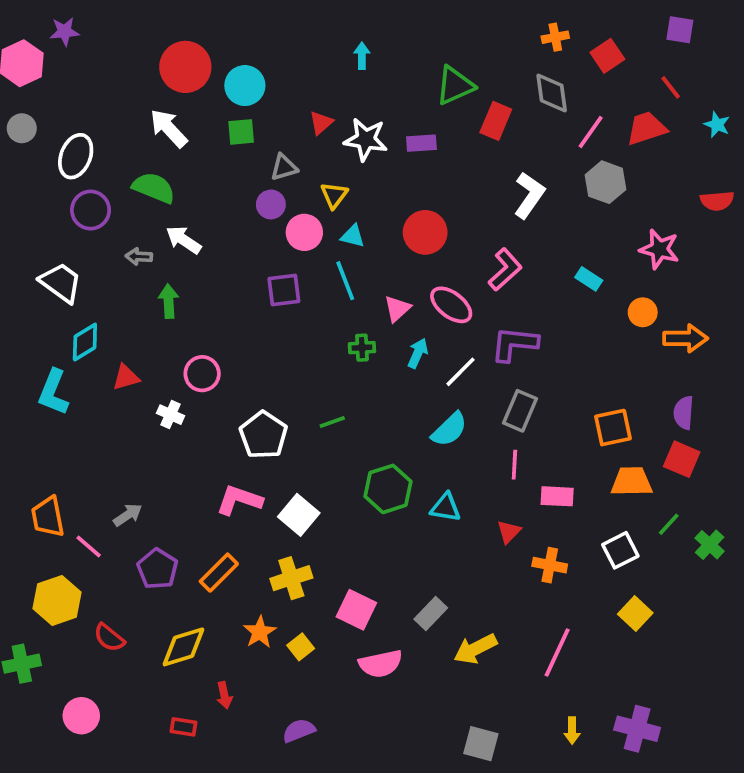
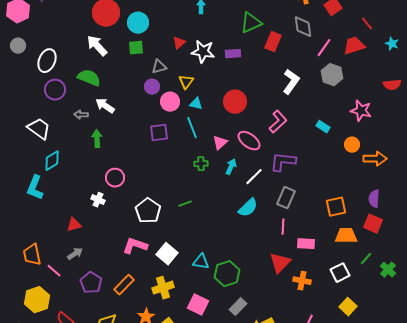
red triangle: (126, 377) -> (74, 225), moved
green hexagon: (388, 489) -> (227, 274), moved
cyan triangle: (446, 508) -> (201, 262), moved
red triangle: (509, 532) -> (280, 263), size x1.6

